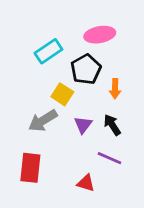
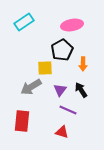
cyan rectangle: (48, 51) -> (24, 22), moved
yellow square: (62, 94) -> (45, 68), turned -35
purple line: (109, 158) -> (68, 110), moved

